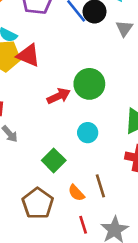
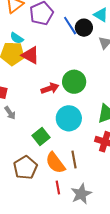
cyan circle: (88, 133) -> (69, 118), size x1.6
orange semicircle: (76, 193) -> (55, 163), size x1.6

